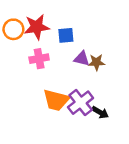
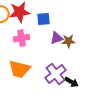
purple triangle: (82, 59) -> (57, 38), turned -32
orange trapezoid: (56, 100) -> (20, 69), moved

